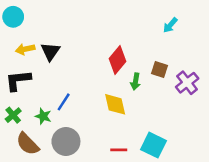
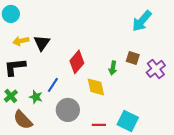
cyan arrow: (170, 25) -> (142, 21), size x1.6
red diamond: (117, 60) -> (77, 62), moved
gray circle: (66, 141) -> (68, 110), moved

